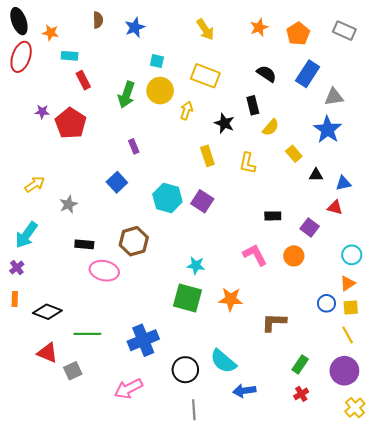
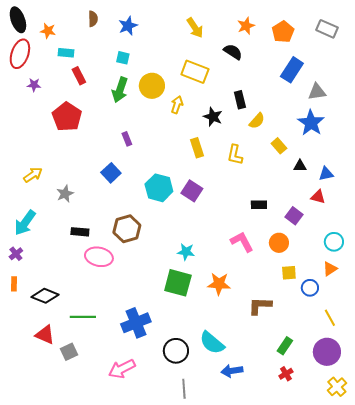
cyan square: (157, 61) -> (123, 58), moved
black semicircle: (266, 74) -> (233, 52), moved
purple star: (42, 112) -> (34, 85), moved
yellow square: (351, 308) -> (289, 273), moved

